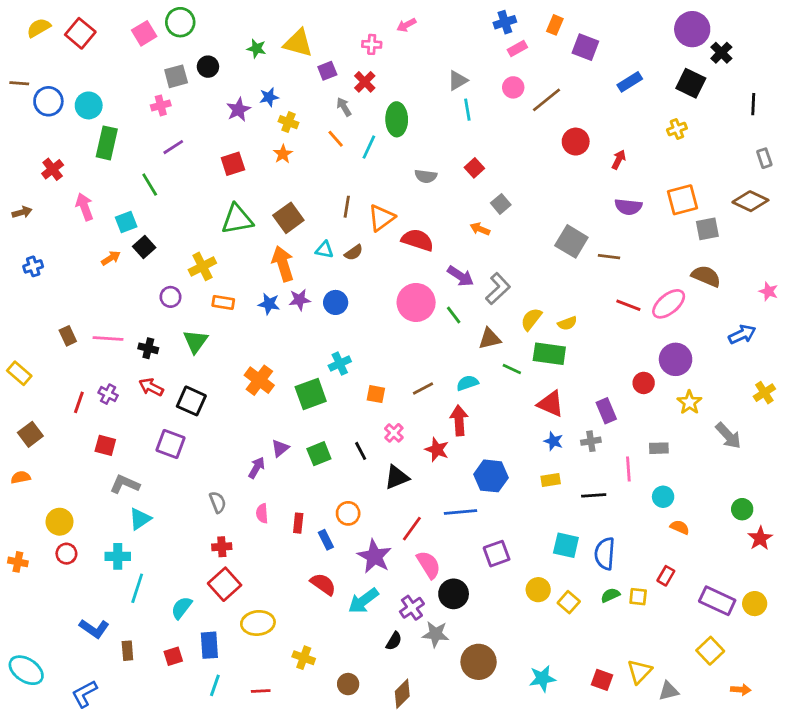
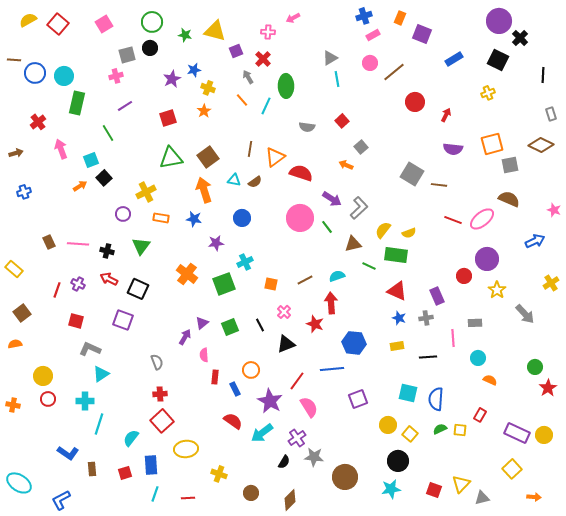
green circle: (180, 22) -> (152, 22), moved
purple star: (300, 300) -> (216, 243), moved
pink semicircle: (262, 513) -> (204, 355), moved
black circle: (454, 594) -> (398, 461), moved

